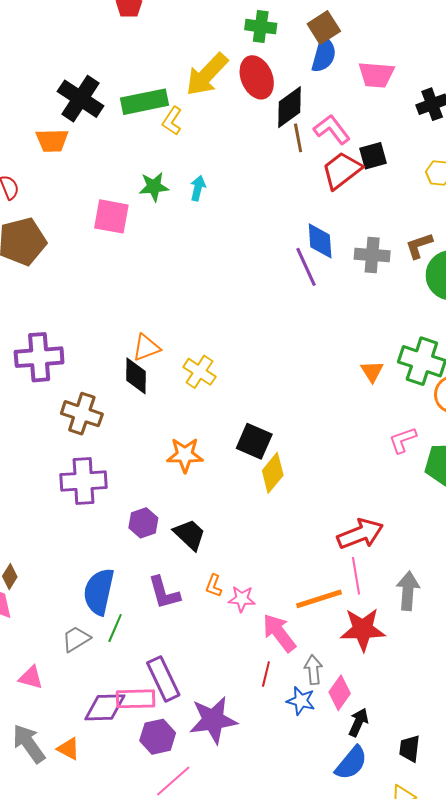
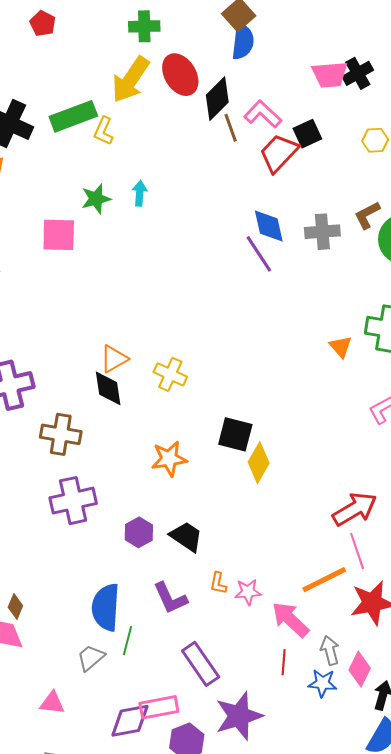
green cross: (261, 27) -> (144, 26), moved
pink trapezoid: (376, 75) -> (330, 75), moved
purple rectangle: (163, 679) -> (201, 664), moved

